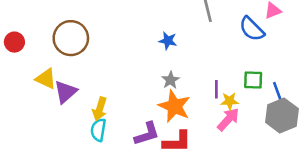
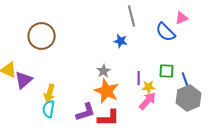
brown circle: (71, 38) -> (42, 36), moved
blue star: (168, 41) -> (121, 41), moved

